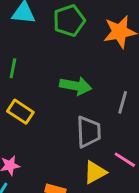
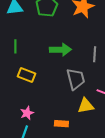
yellow triangle: (95, 172) -> (86, 106), turned 30

